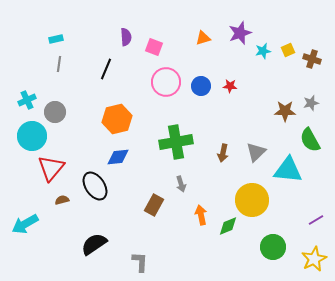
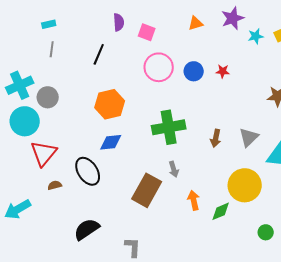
cyan cross: (27, 100) -> (20, 85), size x1.5
brown rectangle: (154, 205) -> (147, 190), size x1.5
green circle: (273, 247) -> (266, 232), size x0.6

